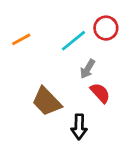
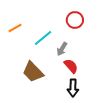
cyan line: (73, 41) -> (43, 38), moved
black arrow: (79, 127) -> (73, 88), moved

